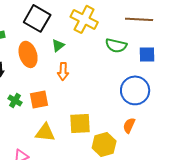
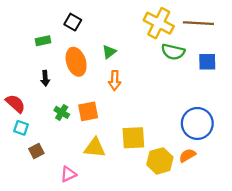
black square: (37, 18) -> (73, 22), moved, size x0.6
yellow cross: (84, 19) -> (159, 23), moved
blue circle: (135, 90) -> (197, 123), moved
orange semicircle: (129, 125) -> (187, 155), moved, turned 35

